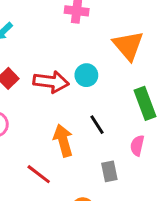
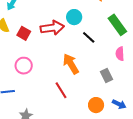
black line: (97, 125) -> (89, 37), moved
red line: (39, 174) -> (61, 90), turned 36

